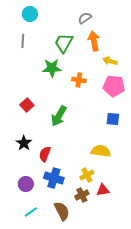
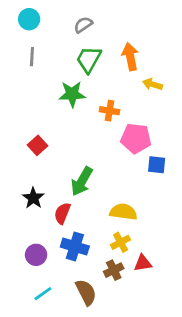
cyan circle: (30, 14) -> (29, 19), moved
gray semicircle: (85, 18) -> (83, 25), moved
pink pentagon: (114, 86) -> (136, 138), moved
green arrow: (59, 116) -> (82, 181), moved
yellow semicircle: (101, 151) -> (123, 212), moved

